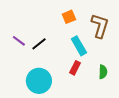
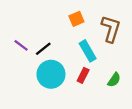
green semicircle: (103, 72) -> (114, 80), turned 32
cyan circle: (39, 81) -> (51, 74), moved

